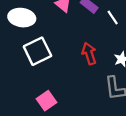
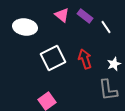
white square: (37, 51) -> (53, 58), moved

